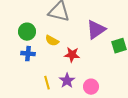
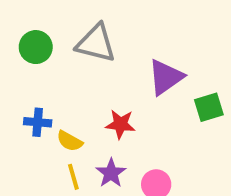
green circle: (27, 32) -> (36, 47), moved
yellow semicircle: (52, 41) -> (70, 141), moved

